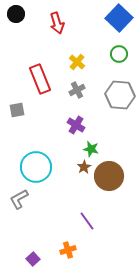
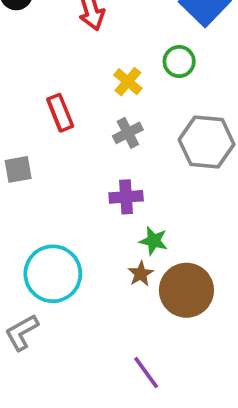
green circle: (119, 54) -> (179, 61), moved
red rectangle: (40, 79) -> (60, 113), size x0.7
purple cross: (76, 125) -> (126, 197), turned -36

